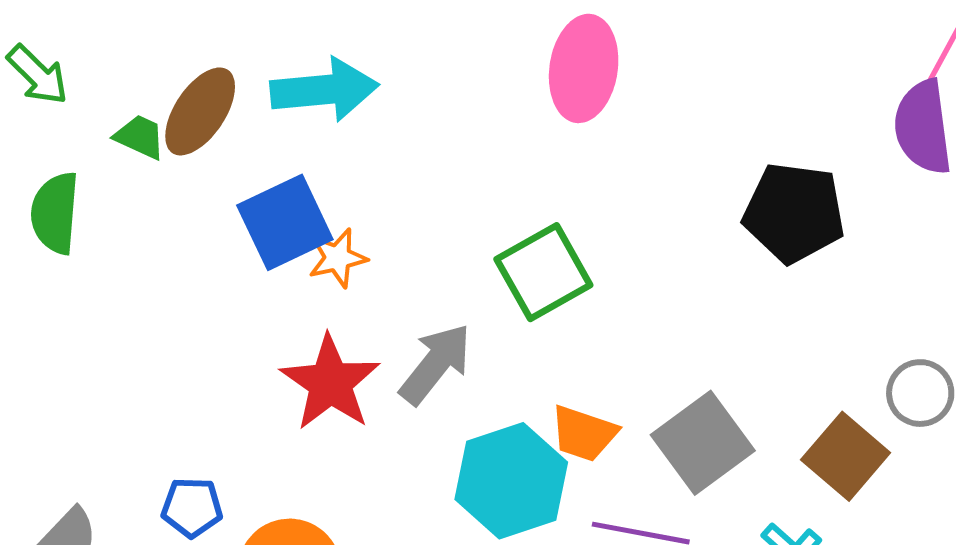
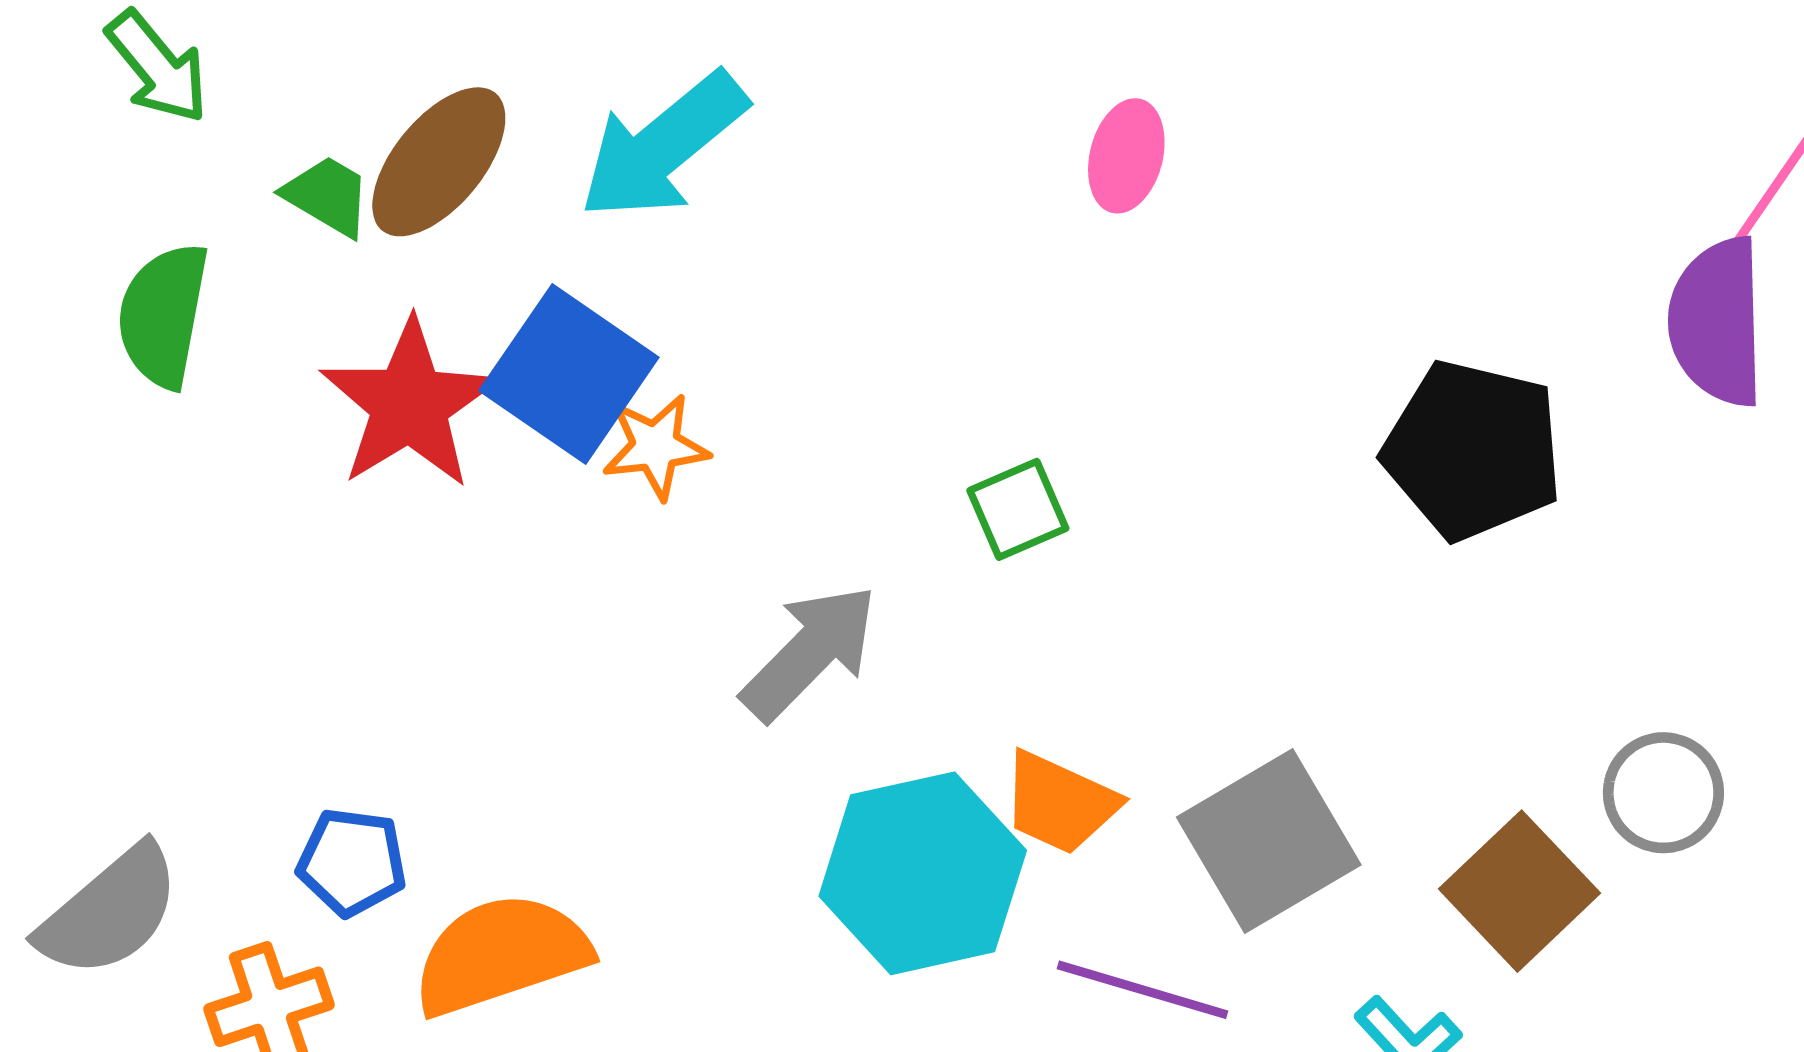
pink ellipse: (584, 68) -> (1126, 156), size x0.6
cyan arrow: (324, 90) -> (663, 146), turned 140
blue square: (285, 222) -> (569, 374), turned -36
green square: (543, 272) -> (1018, 509), size x0.6
red star: (330, 383) -> (409, 404), moved

